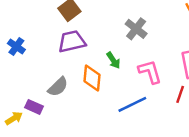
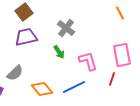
gray cross: (136, 29) -> (66, 28), moved
orange diamond: (92, 78) -> (42, 89), moved, turned -45

